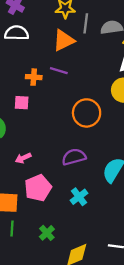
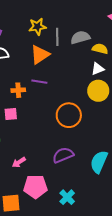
pink pentagon: (38, 188) -> (35, 187), turned 30
cyan cross: (79, 197) -> (67, 197), moved

